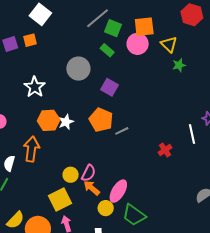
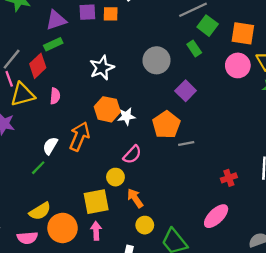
pink circle: (138, 44) -> (238, 65), moved
pink semicircle: (88, 173) -> (132, 155), moved
pink ellipse: (118, 191) -> (216, 216), moved

